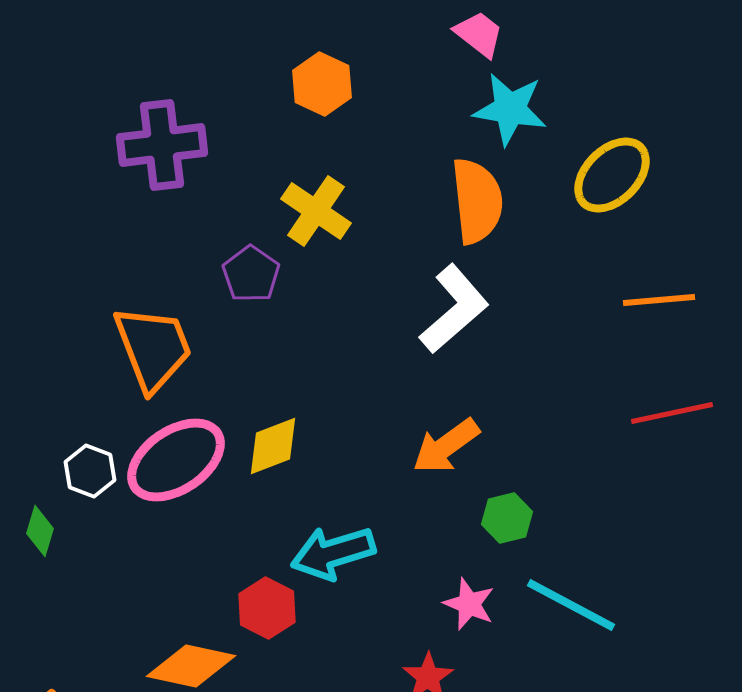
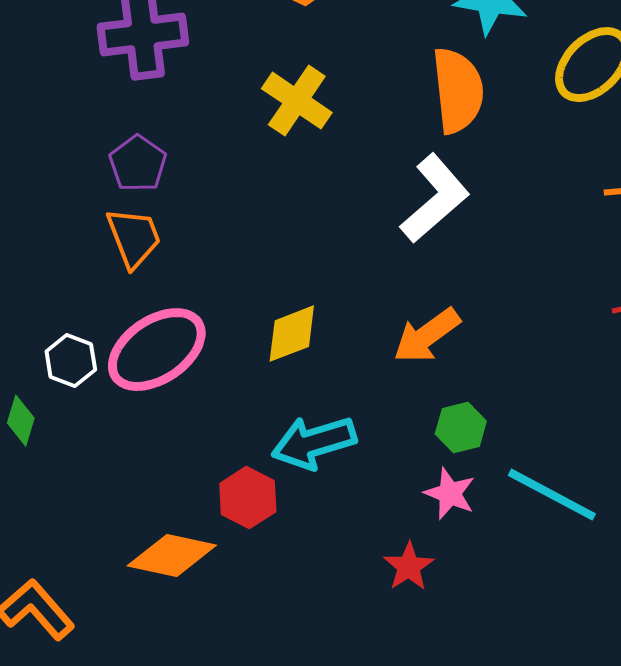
purple pentagon: (251, 274) -> (138, 164), moved
orange trapezoid: (153, 348) -> (134, 238), size x0.7
yellow diamond: (273, 446) -> (292, 334), moved
green hexagon: (507, 518) -> (461, 428), moved

